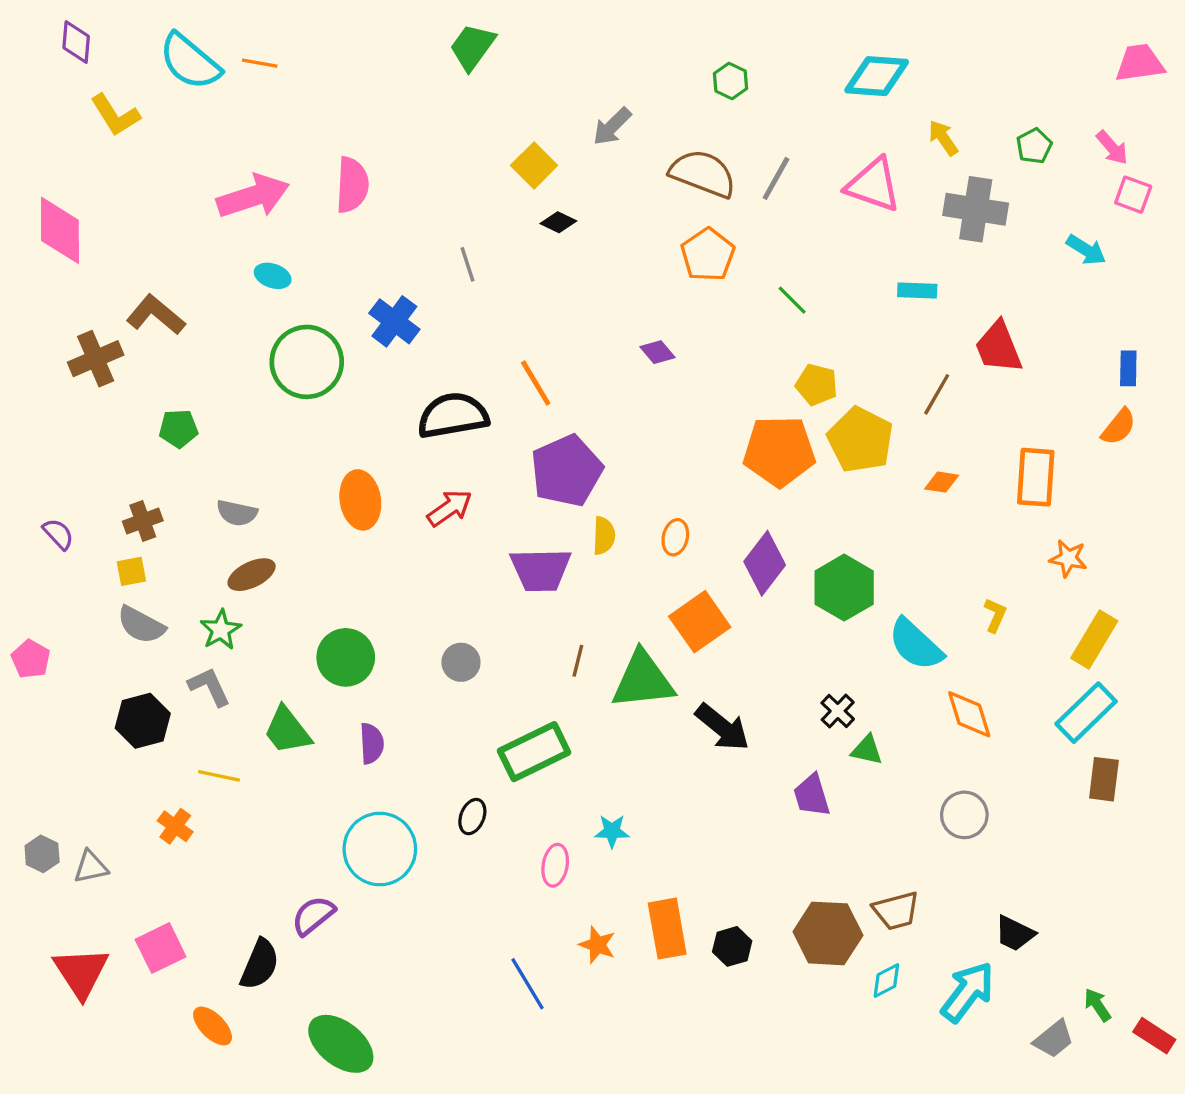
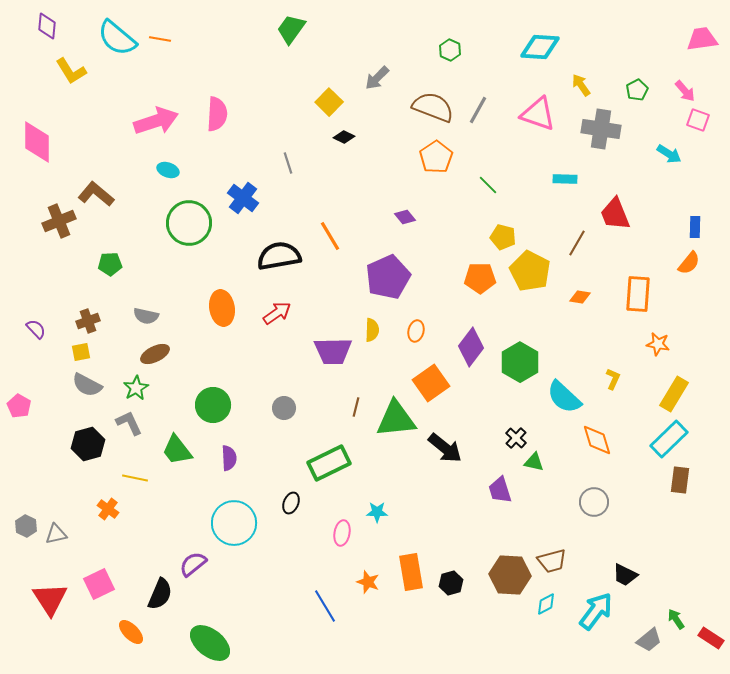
orange pentagon: (779, 451) -> (480, 278), size x0.7
purple pentagon: (567, 471) -> (388, 277), moved

